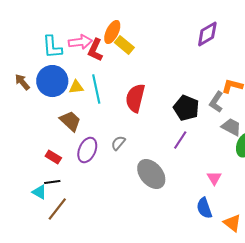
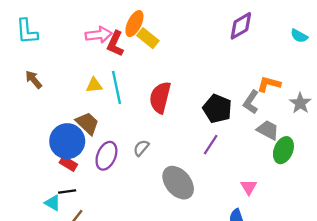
cyan L-shape: (52, 47) -> (27, 31), moved
blue circle: (52, 81) -> (67, 141), moved

